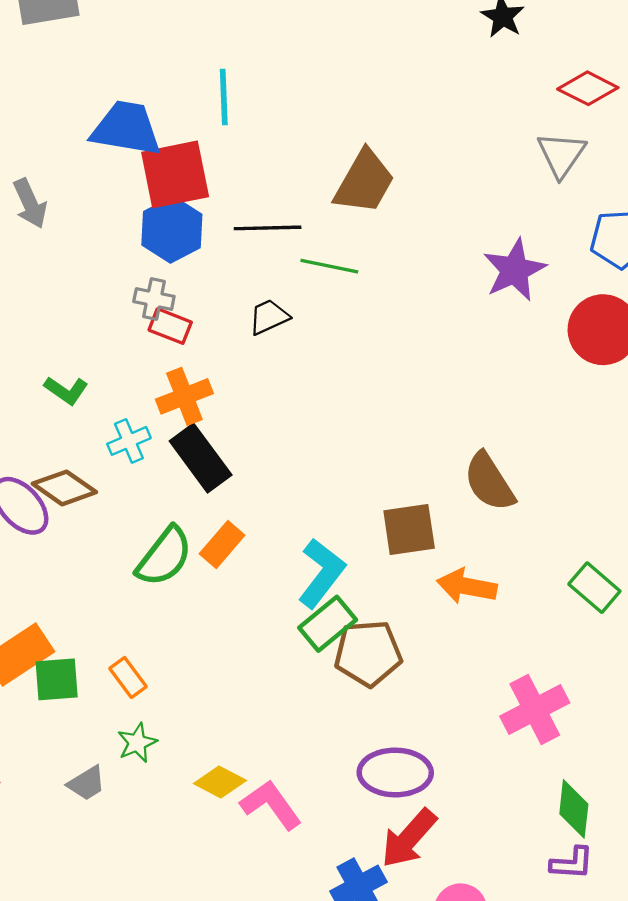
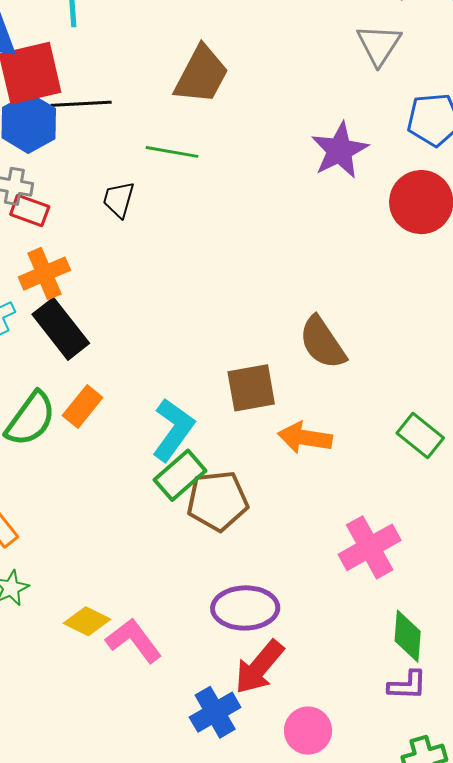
black line: (268, 228) -> (81, 104), moved
black trapezoid: (269, 317) -> (119, 199), turned -48

